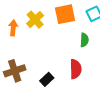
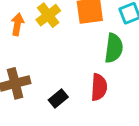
green semicircle: (84, 40) -> (114, 48), size x1.5

